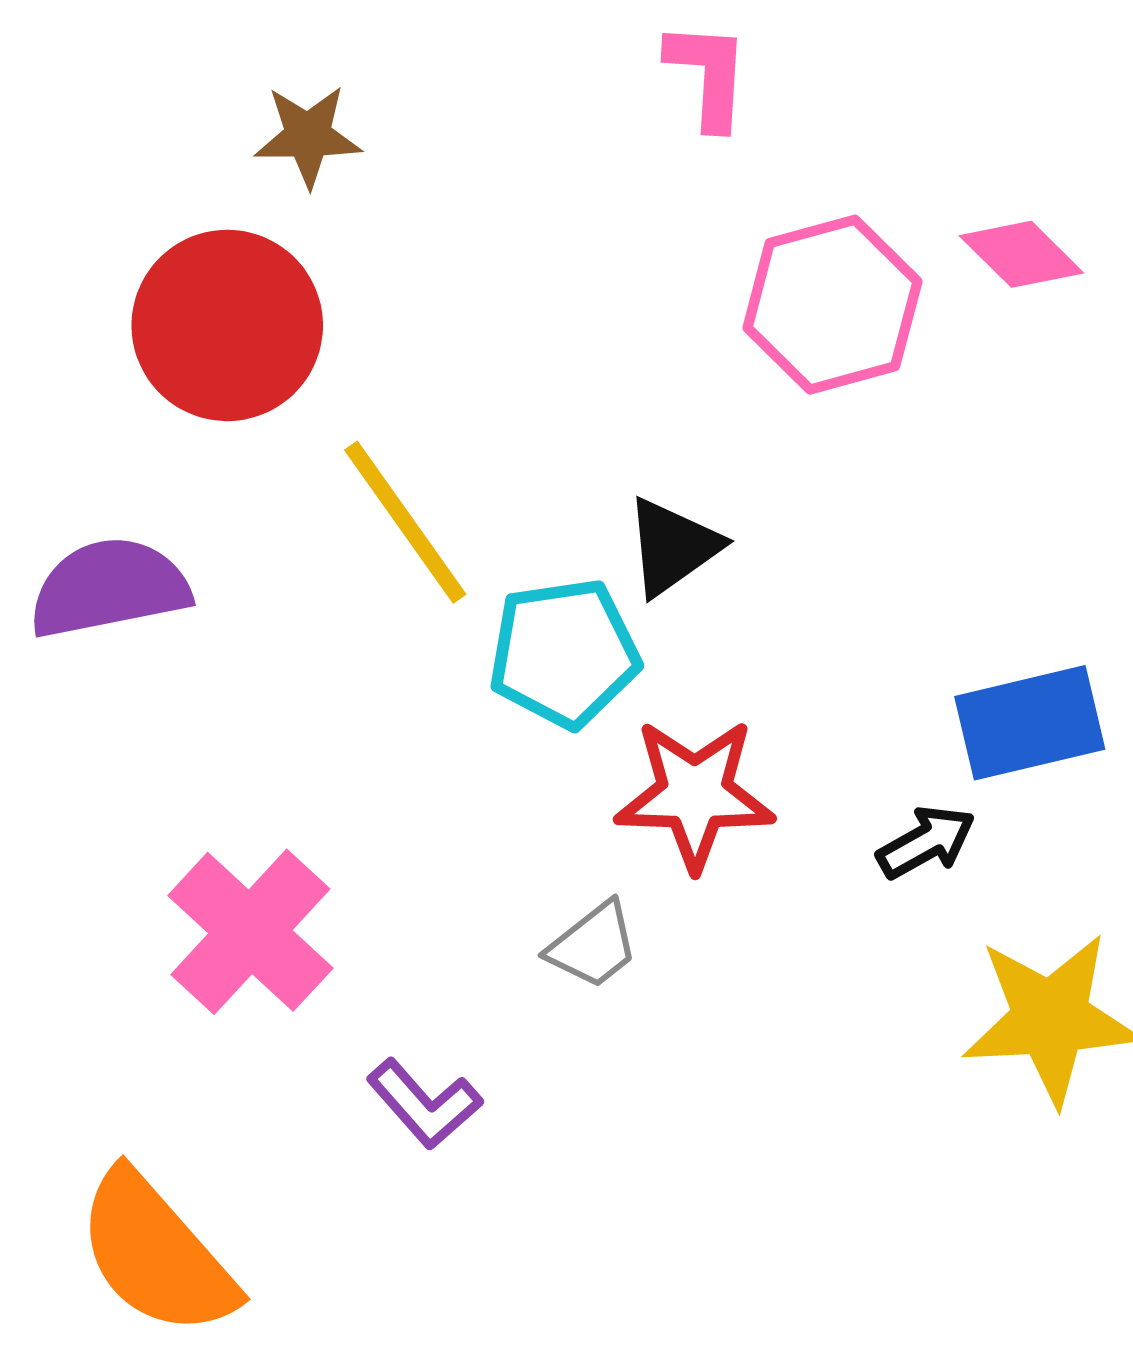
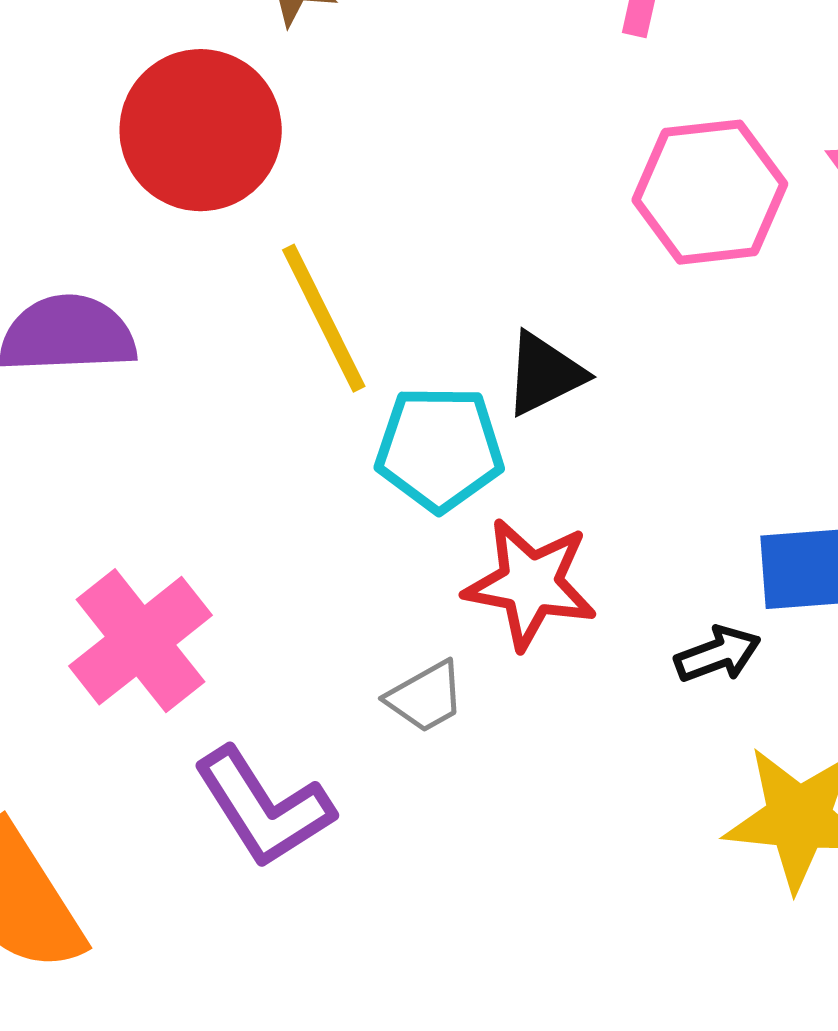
purple L-shape: (424, 1104) -> (264, 807), size x1.5

